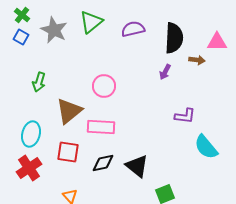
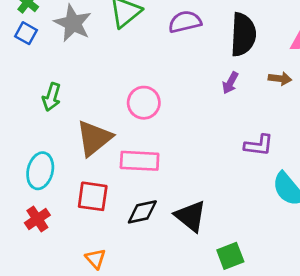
brown arrow: (197, 60) -> (280, 79), moved
red cross: (29, 168) -> (37, 219), size x0.7

